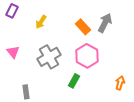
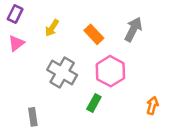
orange rectangle: (83, 27) -> (94, 34), moved
pink triangle: (13, 52) -> (16, 43), moved, turned 32
gray cross: (49, 57) -> (62, 72), turned -30

